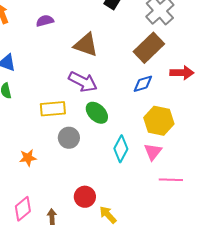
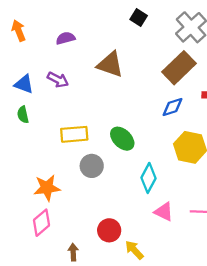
purple arrow: (83, 82) -> (58, 80), moved, size x0.7
pink triangle: (153, 152) -> (164, 212), moved, turned -42
orange star: (28, 158) -> (47, 188), size x1.4
pink diamond: (23, 209) -> (41, 223), moved

